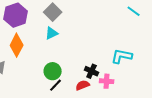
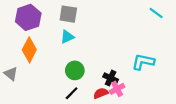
gray square: (53, 12) -> (68, 14), turned -36
green circle: (53, 71) -> (75, 70), moved
pink cross: (107, 81) -> (117, 89), moved, turned -32

